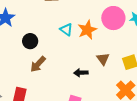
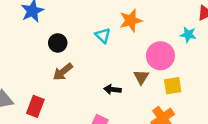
pink circle: (113, 18) -> (160, 56), moved
orange star: (87, 30) -> (131, 21), moved

